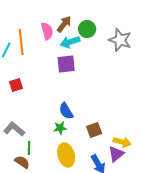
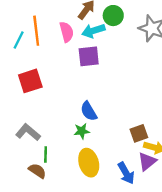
pink semicircle: (47, 31) -> (67, 32), moved
red square: (16, 85) -> (30, 81), size x1.5
brown square: (94, 130) -> (139, 133), moved

